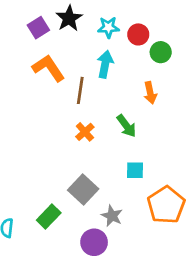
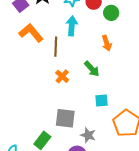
gray square: (83, 189) -> (65, 118), turned -30

